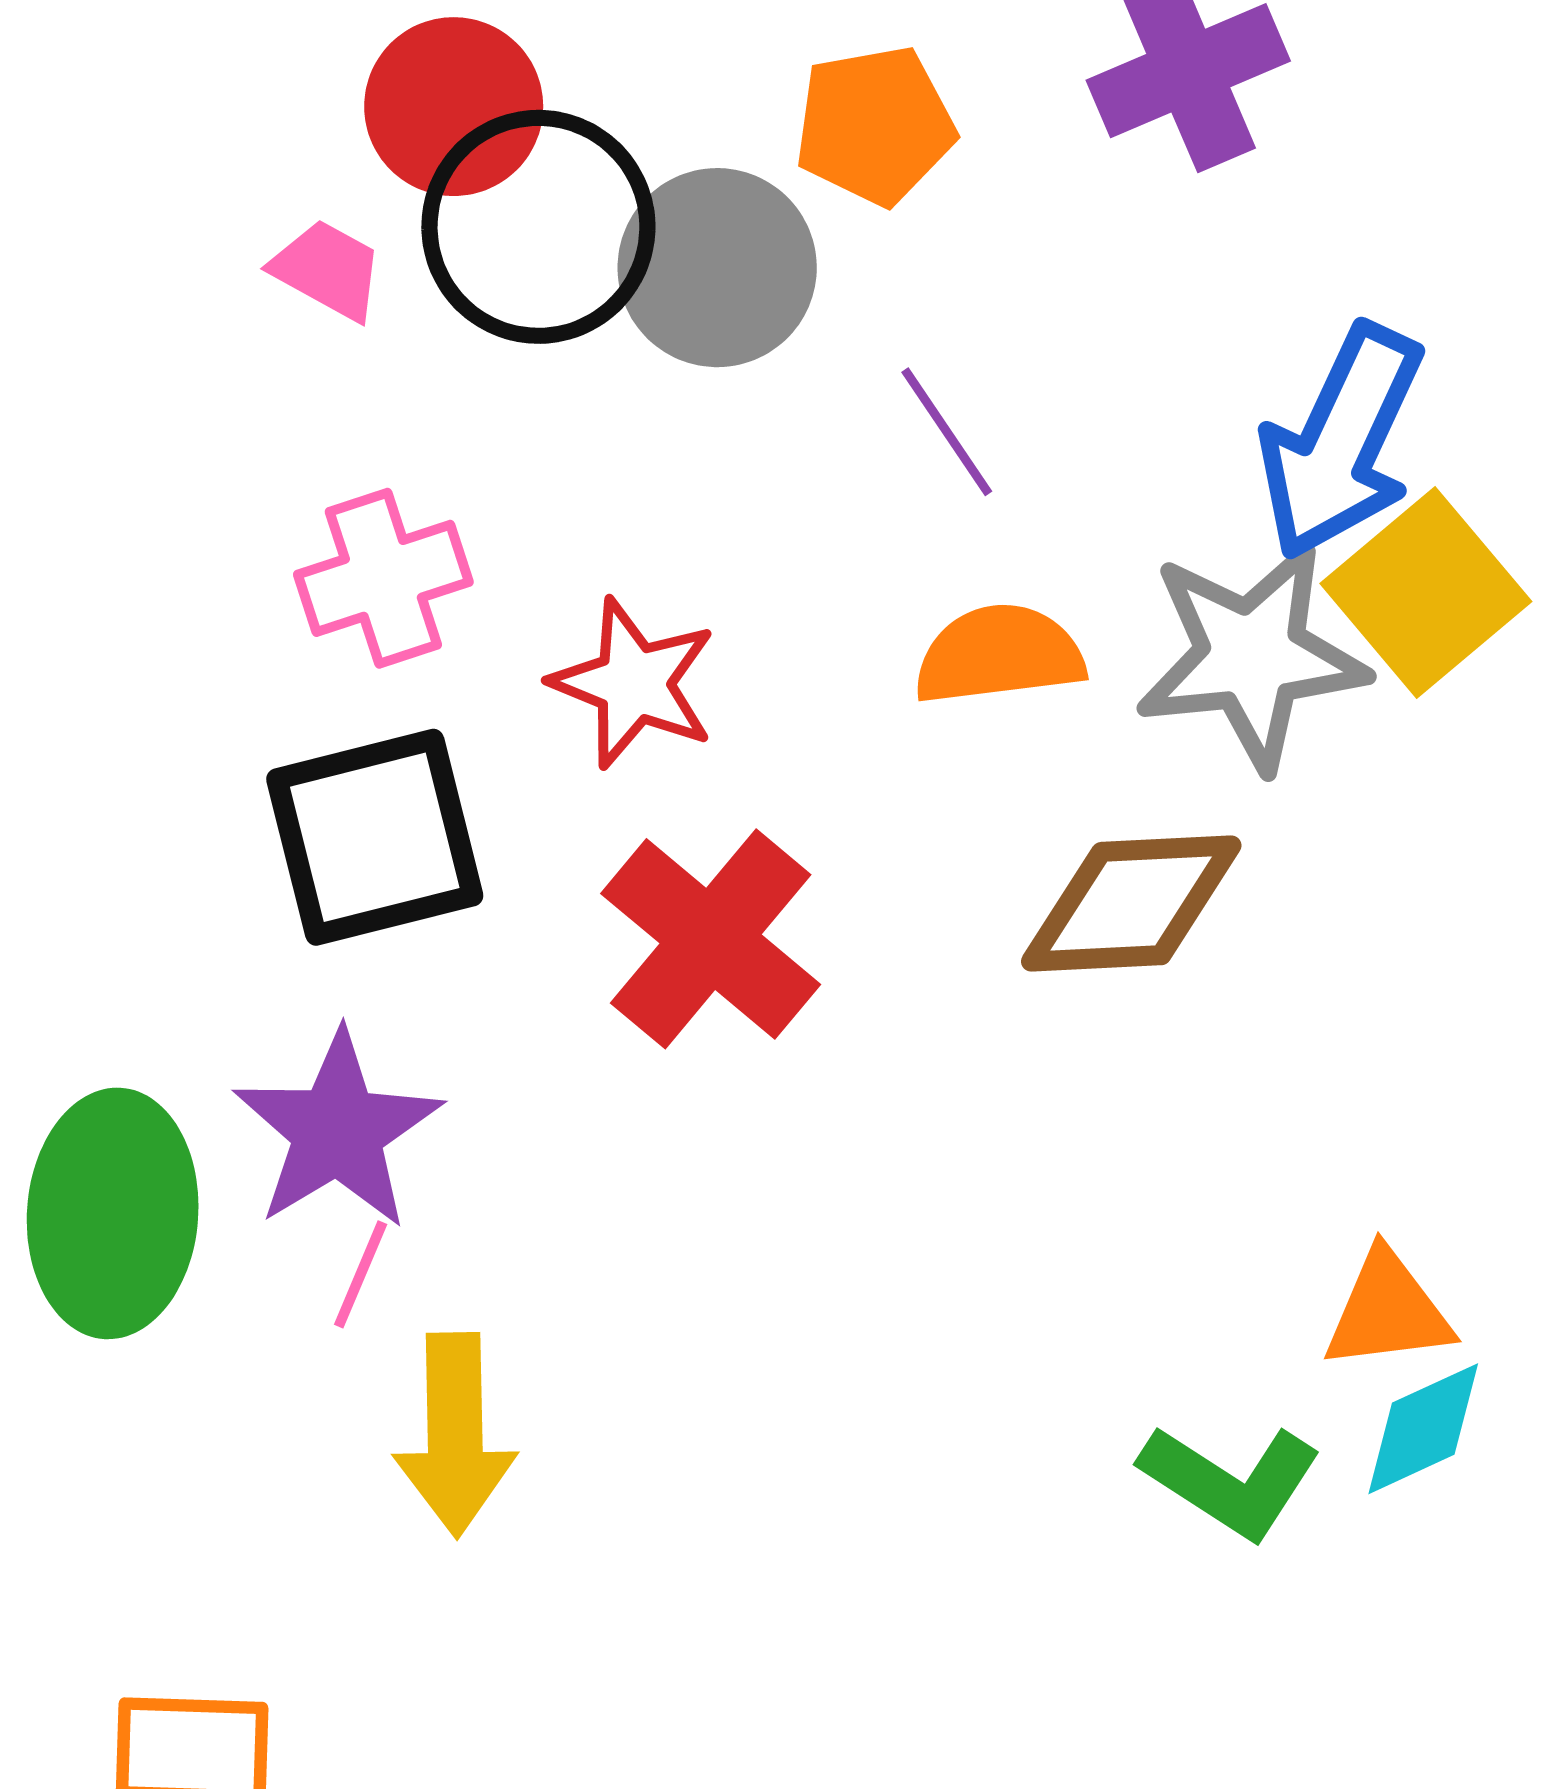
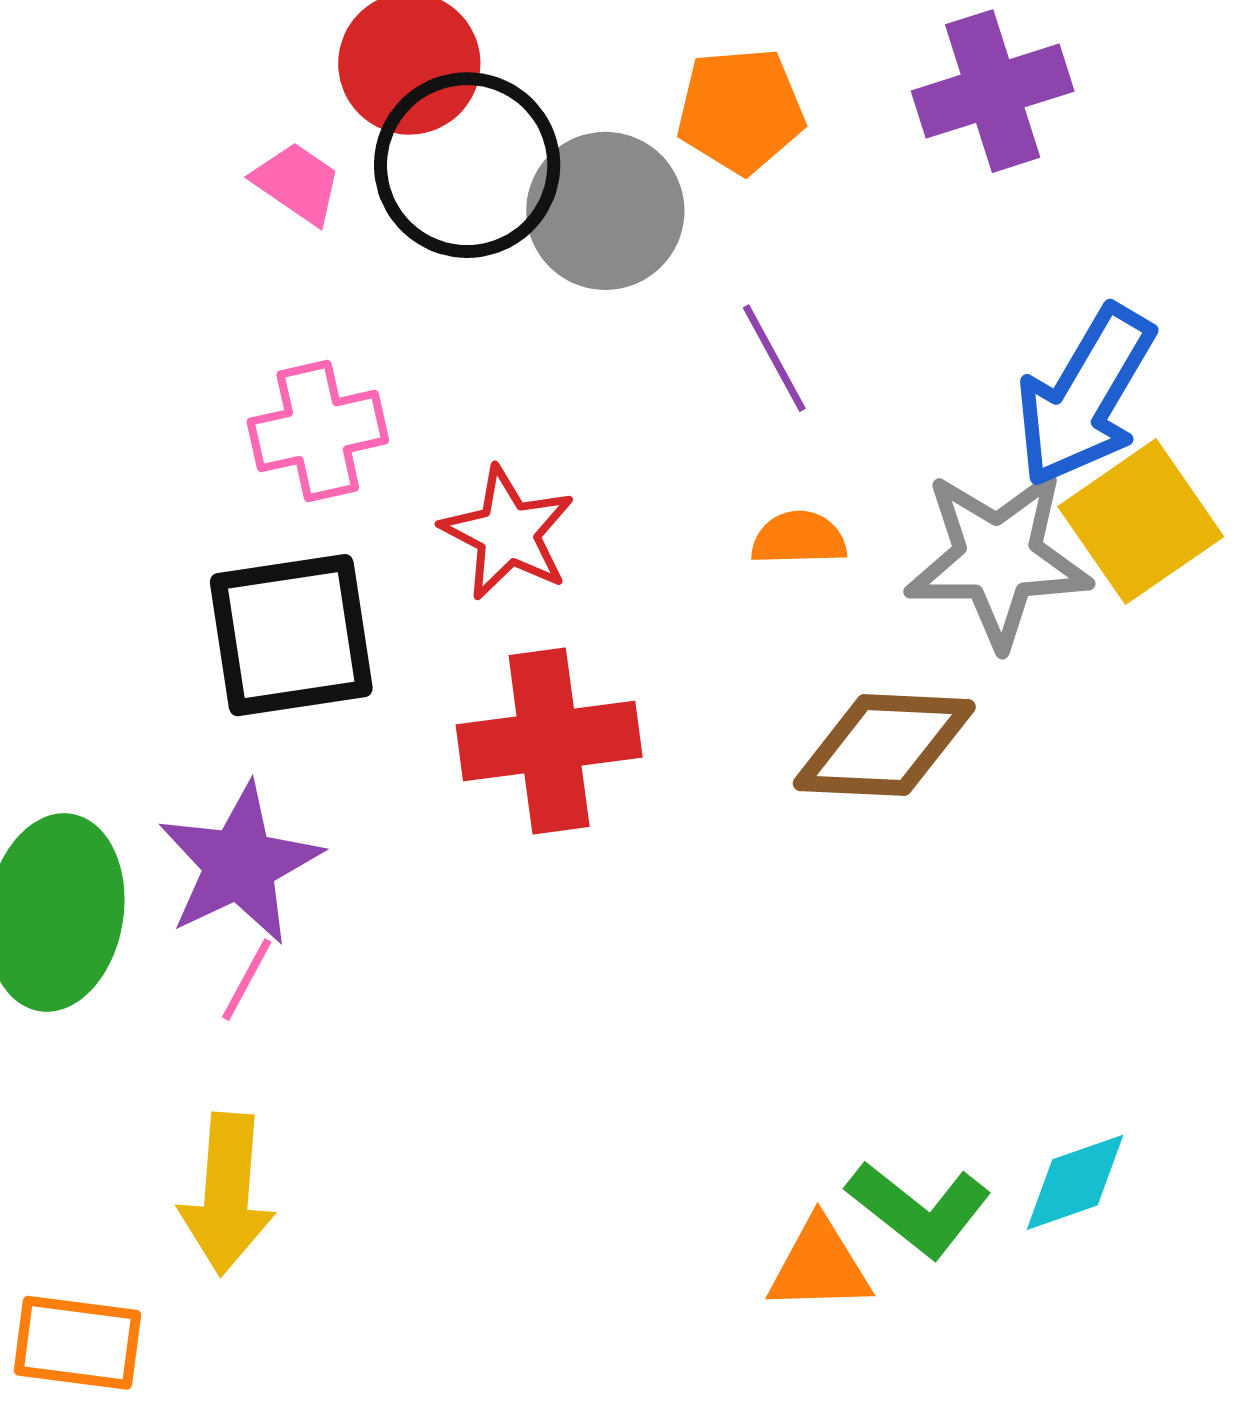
orange semicircle: (999, 655) -> (799, 538), size x0.7
red cross: (711, 939) -> (549, 741), turned 37
orange triangle: (1388, 1311) -> (819, 1266), moved
yellow arrow: (455, 1435) -> (227, 1194), moved

